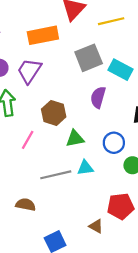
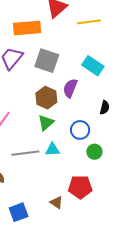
gray square: (89, 58) -> (47, 61), moved, turned 35
brown hexagon: (54, 113) -> (46, 98), moved
green triangle: (75, 139) -> (46, 123), turned -36

